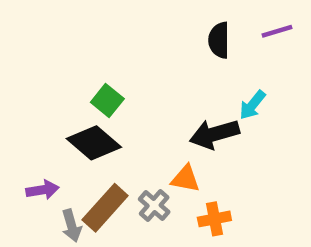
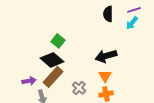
cyan arrow: (252, 105) -> (132, 23), moved
orange triangle: (185, 179) -> (105, 76), moved, turned 48
brown rectangle: (105, 208) -> (53, 77), moved

